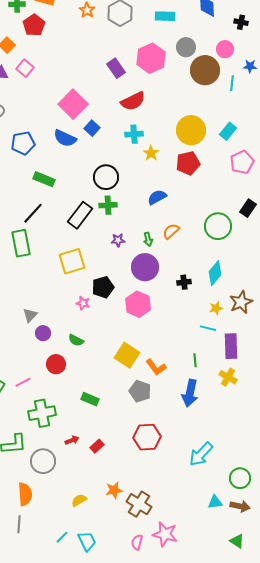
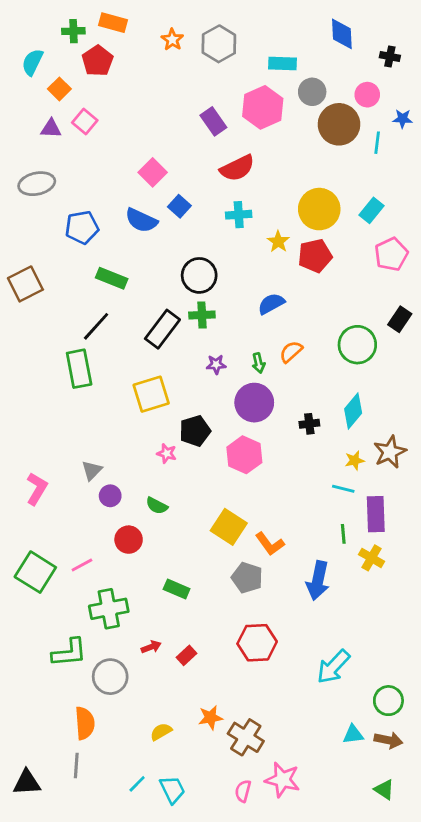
cyan rectangle: (165, 16) -> (282, 64), moved
pink square: (73, 104) -> (153, 172), size x0.7
yellow star: (151, 153) -> (278, 242), moved
green line: (195, 360) -> (343, 534), moved

